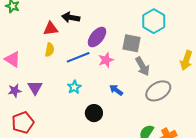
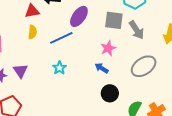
pink star: (106, 60) -> (108, 48), moved
gray arrow: (142, 66) -> (137, 30), moved
black circle: (94, 113) -> (110, 93), moved

